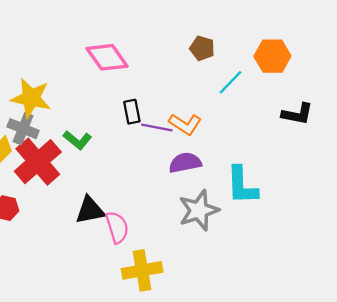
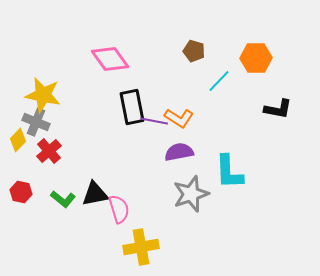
black rectangle: (132, 112) -> (132, 107), size x1.6
green L-shape: (77, 140) -> (63, 199), moved
red cross: (38, 162) -> (49, 151), size x0.6

